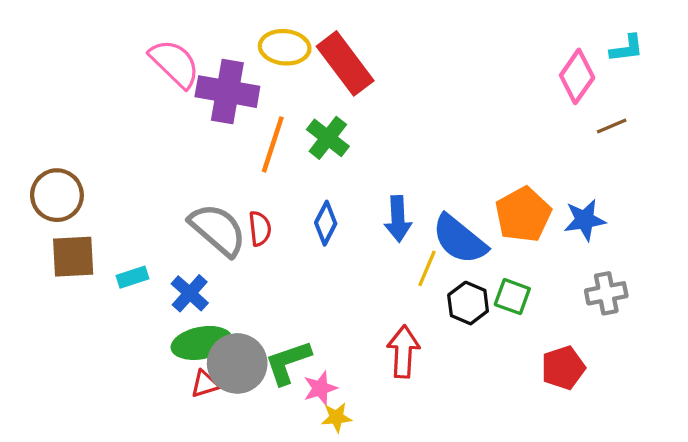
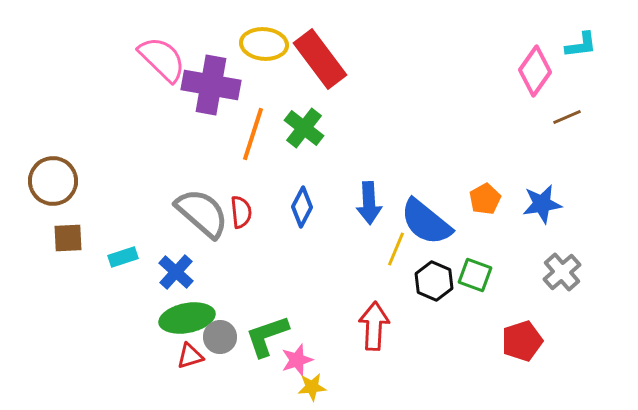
orange pentagon: (523, 215) -> (485, 199), size x0.6
brown square: (73, 257) -> (68, 238), size x0.7
gray cross: (606, 293) -> (562, 272), turned -30
gray circle: (237, 363) -> (220, 337), size x0.6

